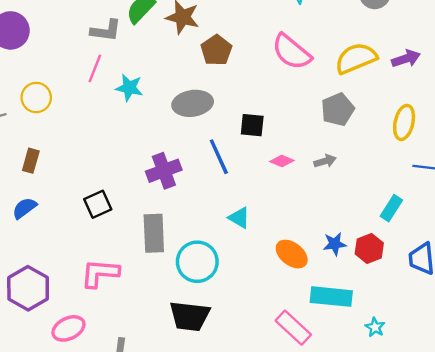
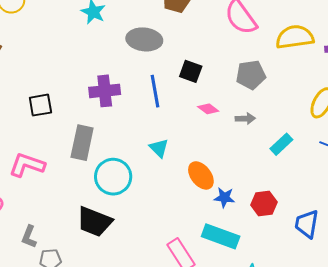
gray pentagon: (338, 109) -> (251, 75), moved
cyan rectangle: (391, 208) -> (281, 144), moved
blue star: (335, 244) -> (224, 198), moved
orange ellipse: (292, 254) -> (201, 175), moved

